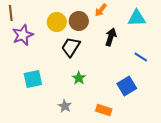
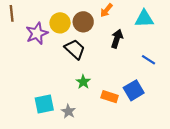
purple star: (23, 35) -> (37, 33), moved
black trapezoid: (71, 47) -> (75, 49), turned 100
cyan square: (33, 79) -> (44, 104), moved
orange rectangle: (104, 110) -> (110, 97), moved

